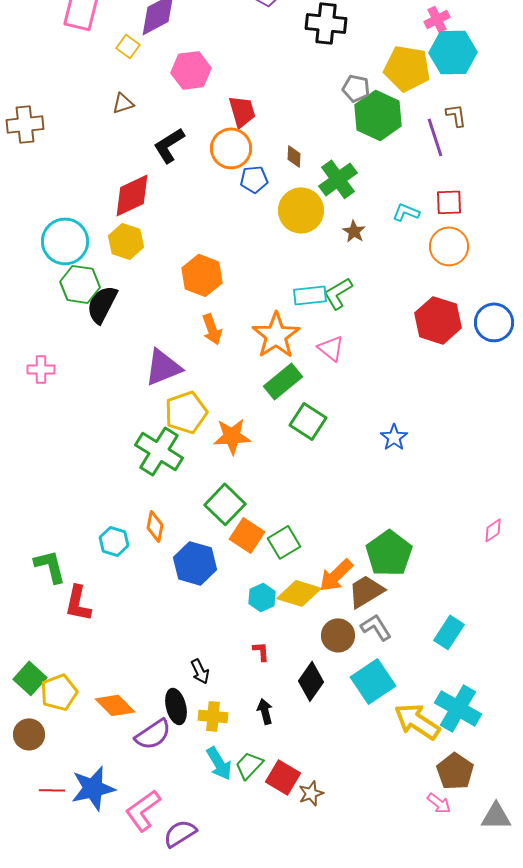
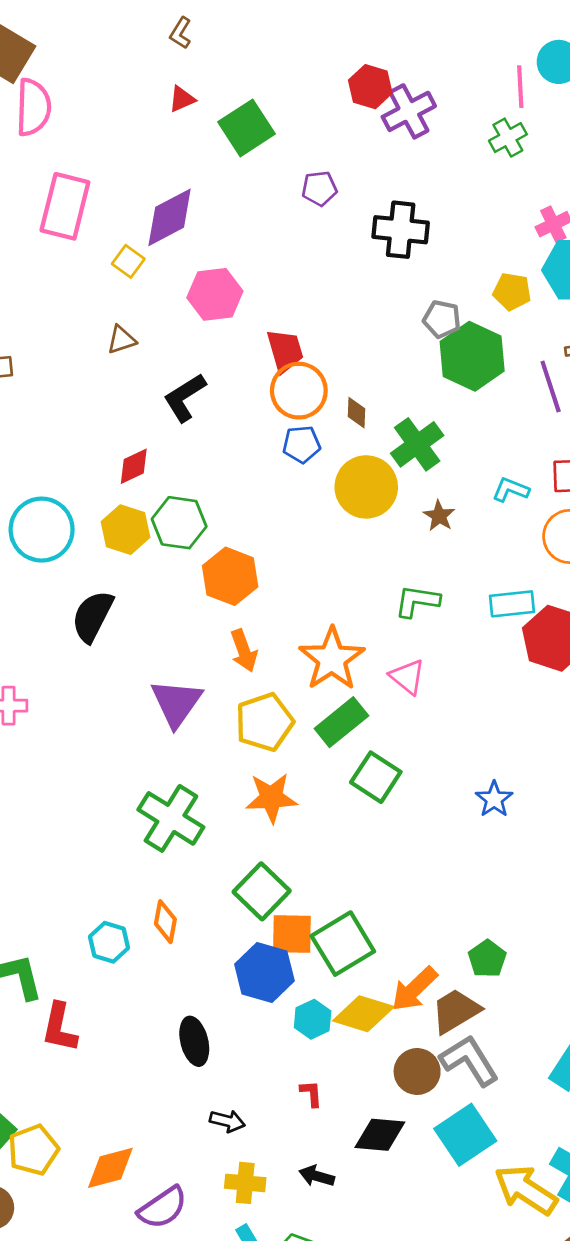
yellow pentagon: (407, 68) -> (512, 292), size x0.6
orange circle: (231, 148) -> (299, 391), moved
red diamond: (132, 195) -> (134, 466), size x0.6
green hexagon: (80, 284) -> (179, 523), moved
green L-shape: (338, 293) -> (417, 601), turned 40
cyan rectangle: (310, 295) -> (512, 604), moved
purple triangle: (163, 367) -> (176, 703), turned -33
yellow pentagon: (186, 412) -> (264, 722), moved
orange square: (247, 535) -> (292, 934), turned -32
green square: (284, 542) -> (343, 944), size x1.4
green pentagon: (389, 553) -> (487, 959), size x0.6
blue hexagon: (195, 563) -> (264, 972), moved
gray L-shape: (376, 627) -> (469, 1061), size x1.4
black arrow: (200, 671) -> (227, 1121), turned -50
black diamond: (311, 681) -> (380, 1135), turned 60
orange diamond: (115, 705) -> (110, 1168), turned -60
black ellipse: (176, 706) -> (194, 1041), moved
black arrow: (265, 711) -> (317, 1176), turned -60

